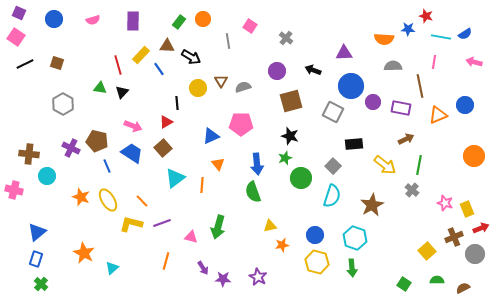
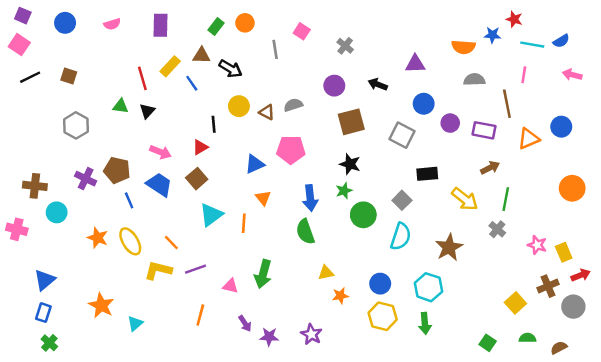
brown triangle: (221, 81) -> (267, 112), moved, turned -32
blue circle: (351, 86) -> (424, 104), size x0.7

